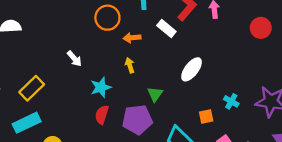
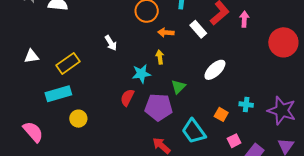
red circle: (261, 28) -> (283, 42), size x1.5
cyan star: (101, 87) -> (141, 74), moved
cyan cross: (231, 101) -> (246, 105), turned -32
orange square: (206, 117) -> (221, 114), turned 32

